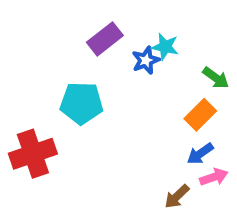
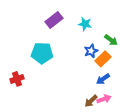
blue star: (146, 60) -> (91, 51), moved
red cross: (33, 154) -> (17, 79), size x0.6
pink arrow: (214, 177) -> (104, 99), moved

